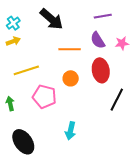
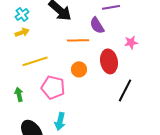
purple semicircle: (98, 40) -> (97, 25), moved
pink star: (122, 43) -> (131, 42), moved
cyan arrow: (71, 131) -> (60, 121), moved

